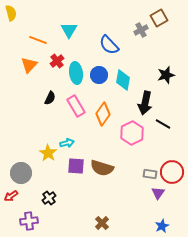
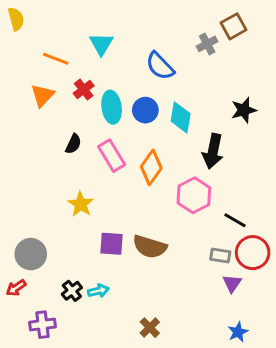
black line: (163, 124) -> (235, 220), moved
cyan arrow: (67, 143) -> (98, 291), moved
yellow star: (48, 153) -> (81, 204), moved

